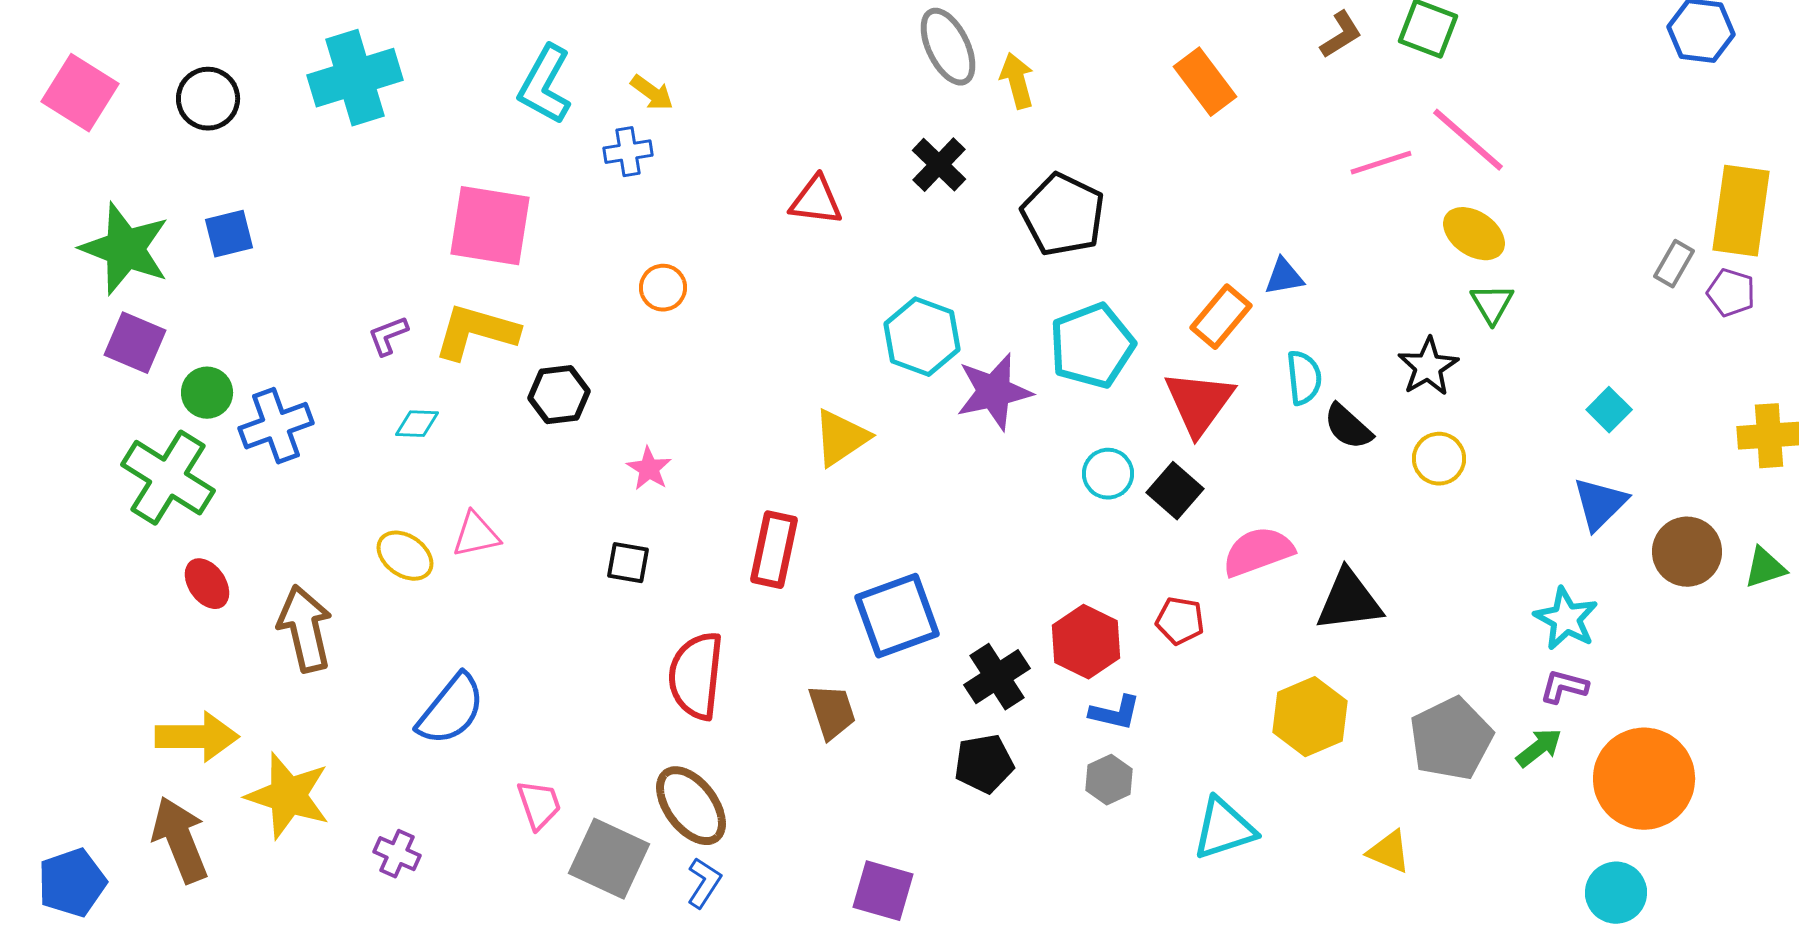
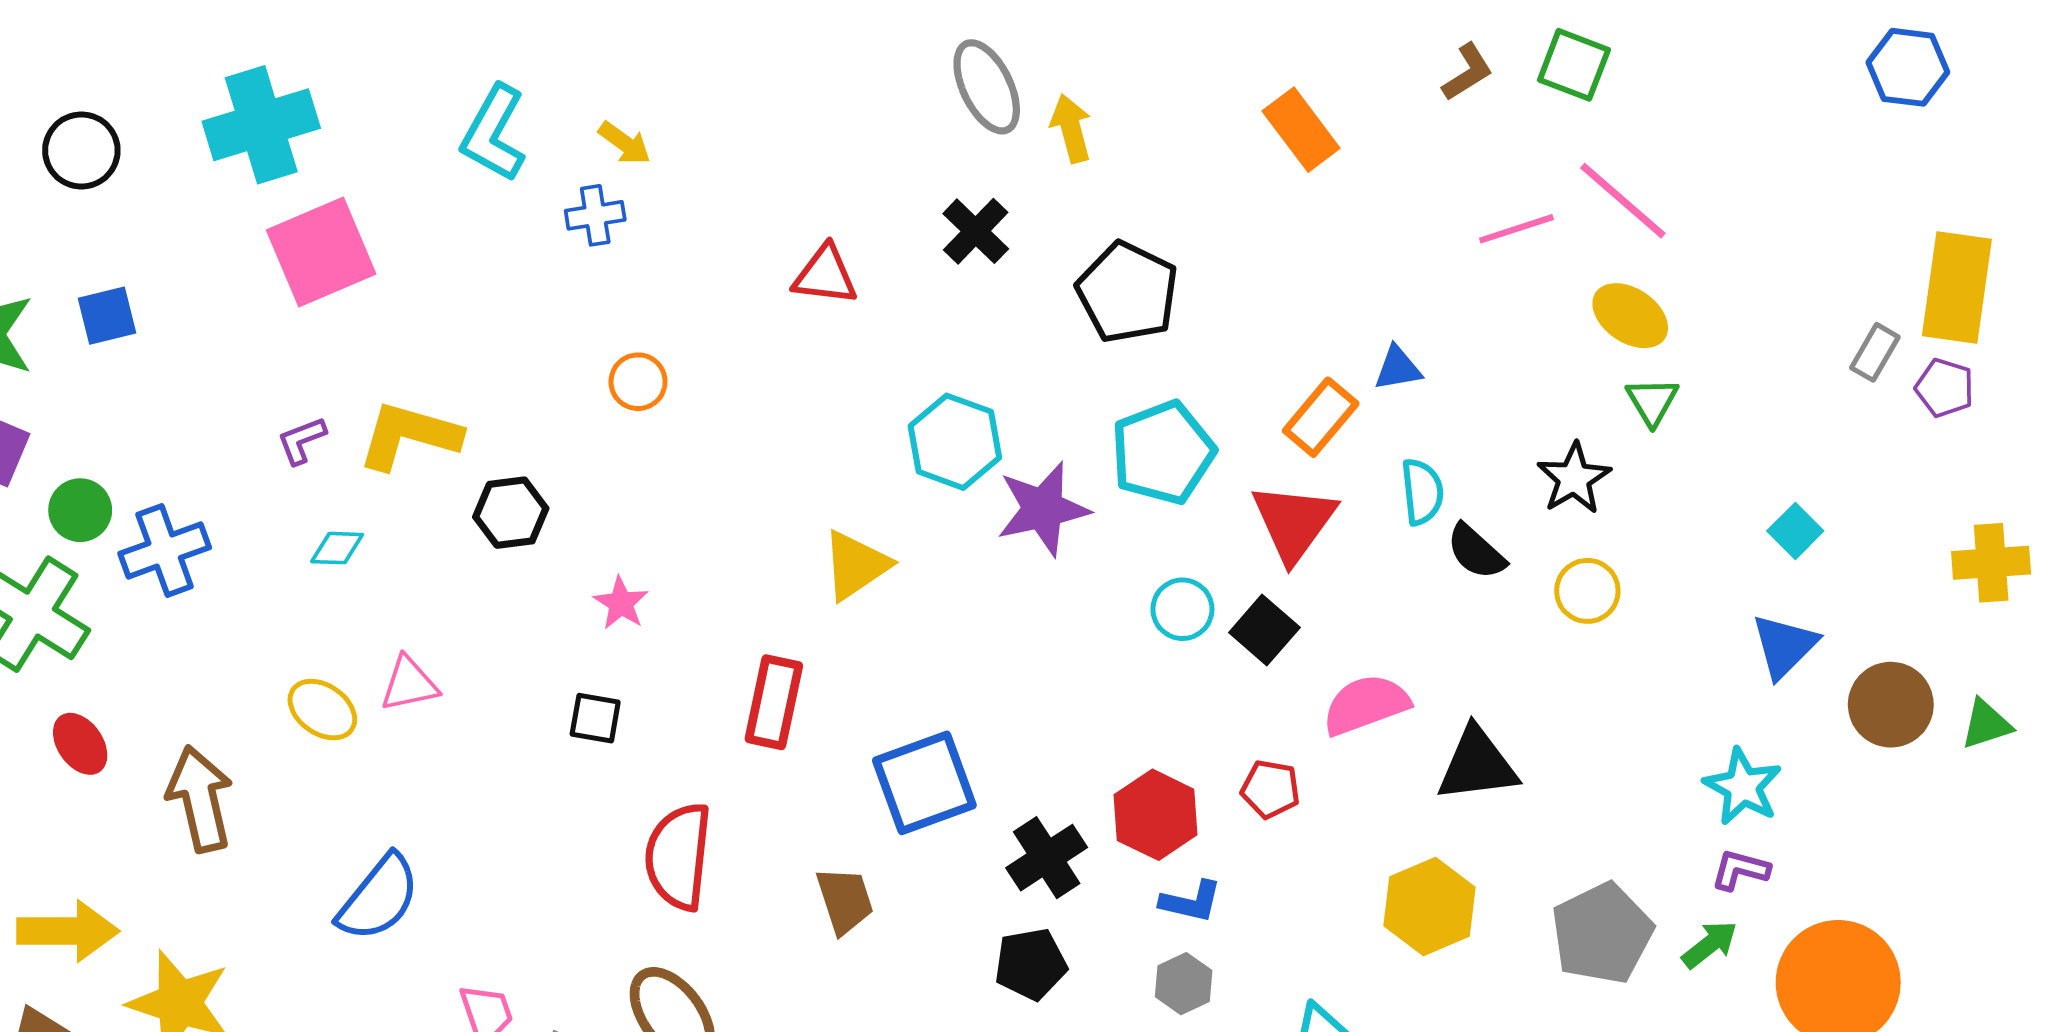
pink square: (490, 226) -> (321, 252), moved, turned -32

